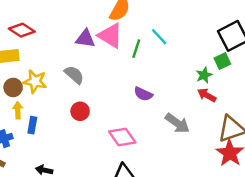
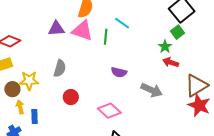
purple triangle: (85, 39) -> (56, 29), moved
gray semicircle: (74, 75) -> (60, 68), turned 78

